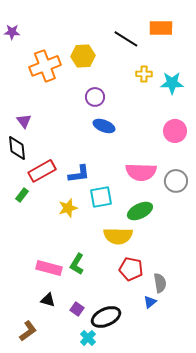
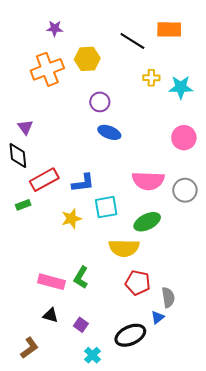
purple star: (12, 32) -> (55, 28), moved
green rectangle: (22, 195) -> (23, 205), turned 32
black ellipse: (106, 317) -> (130, 335), moved

